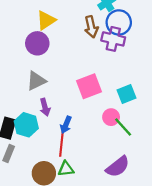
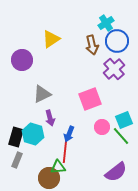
purple cross: (113, 39) -> (114, 69), moved, turned 35
purple circle: (37, 43) -> (22, 60), moved
cyan square: (126, 94) -> (124, 120), moved
pink circle: (111, 117) -> (102, 127), moved
green triangle: (66, 169) -> (58, 167), moved

